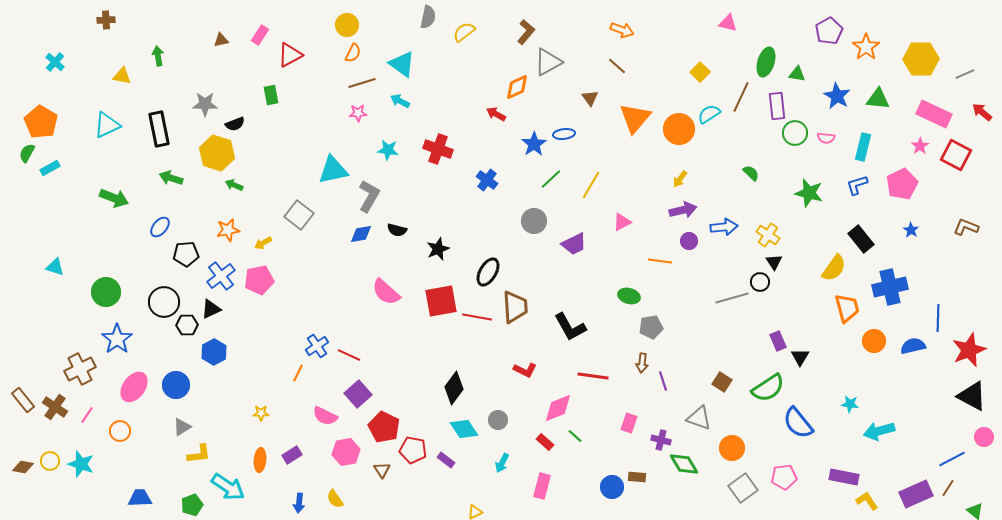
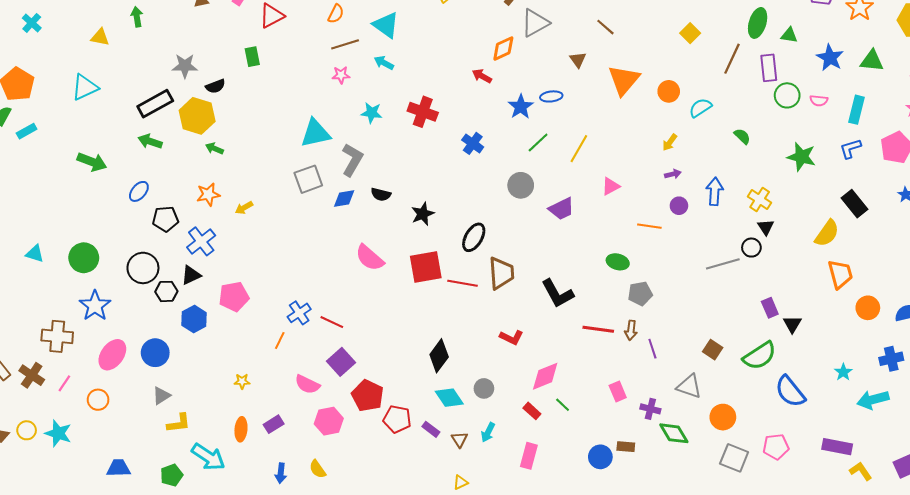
cyan semicircle: (709, 114) -> (700, 108), moved
black rectangle: (159, 129) -> (155, 104), moved, turned 72
orange circle: (679, 129) -> (669, 91), size x0.7
purple arrow: (683, 210) -> (673, 174), size x0.6
gray square: (299, 215) -> (308, 179), moved, turned 32
blue arrow: (724, 227) -> (715, 191), turned -80
cyan triangle: (55, 267) -> (35, 254), moved
pink pentagon: (259, 280) -> (234, 297), moved
blue cross: (890, 287) -> (891, 359), moved, size x0.7
brown cross: (80, 369) -> (57, 336), turned 32
red line: (593, 376) -> (598, 329), moved
cyan star: (850, 404) -> (843, 372), turned 30
pink rectangle: (629, 423) -> (618, 392), turned -42
brown triangle: (382, 470) -> (459, 439), moved
gray square: (743, 488) -> (734, 458), turned -32

